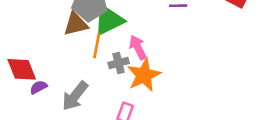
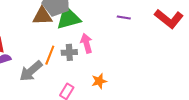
orange line: (97, 45) -> (50, 55), moved
orange star: (144, 75) -> (99, 81), moved, size x0.6

